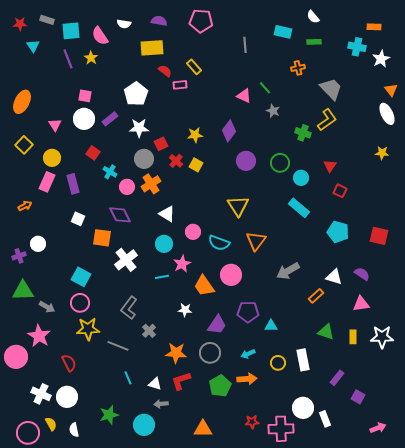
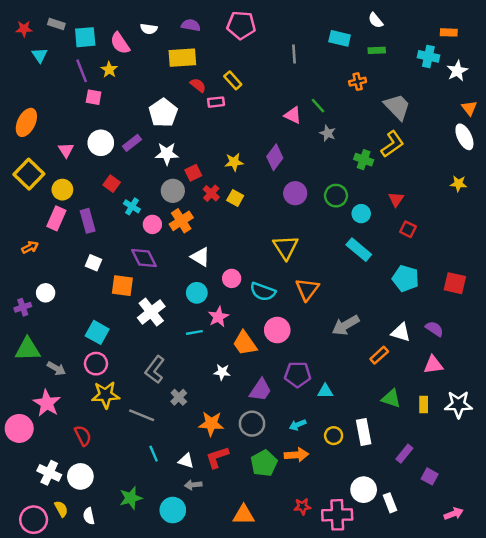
pink square: (85, 96) -> (94, 97), moved
yellow square: (24, 145) -> (29, 174), size x1.4

